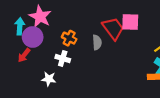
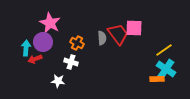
cyan arrow: (20, 26) -> (26, 48), moved
gray semicircle: (97, 42) -> (102, 38), moved
red arrow: (24, 55) -> (35, 59), turned 32

